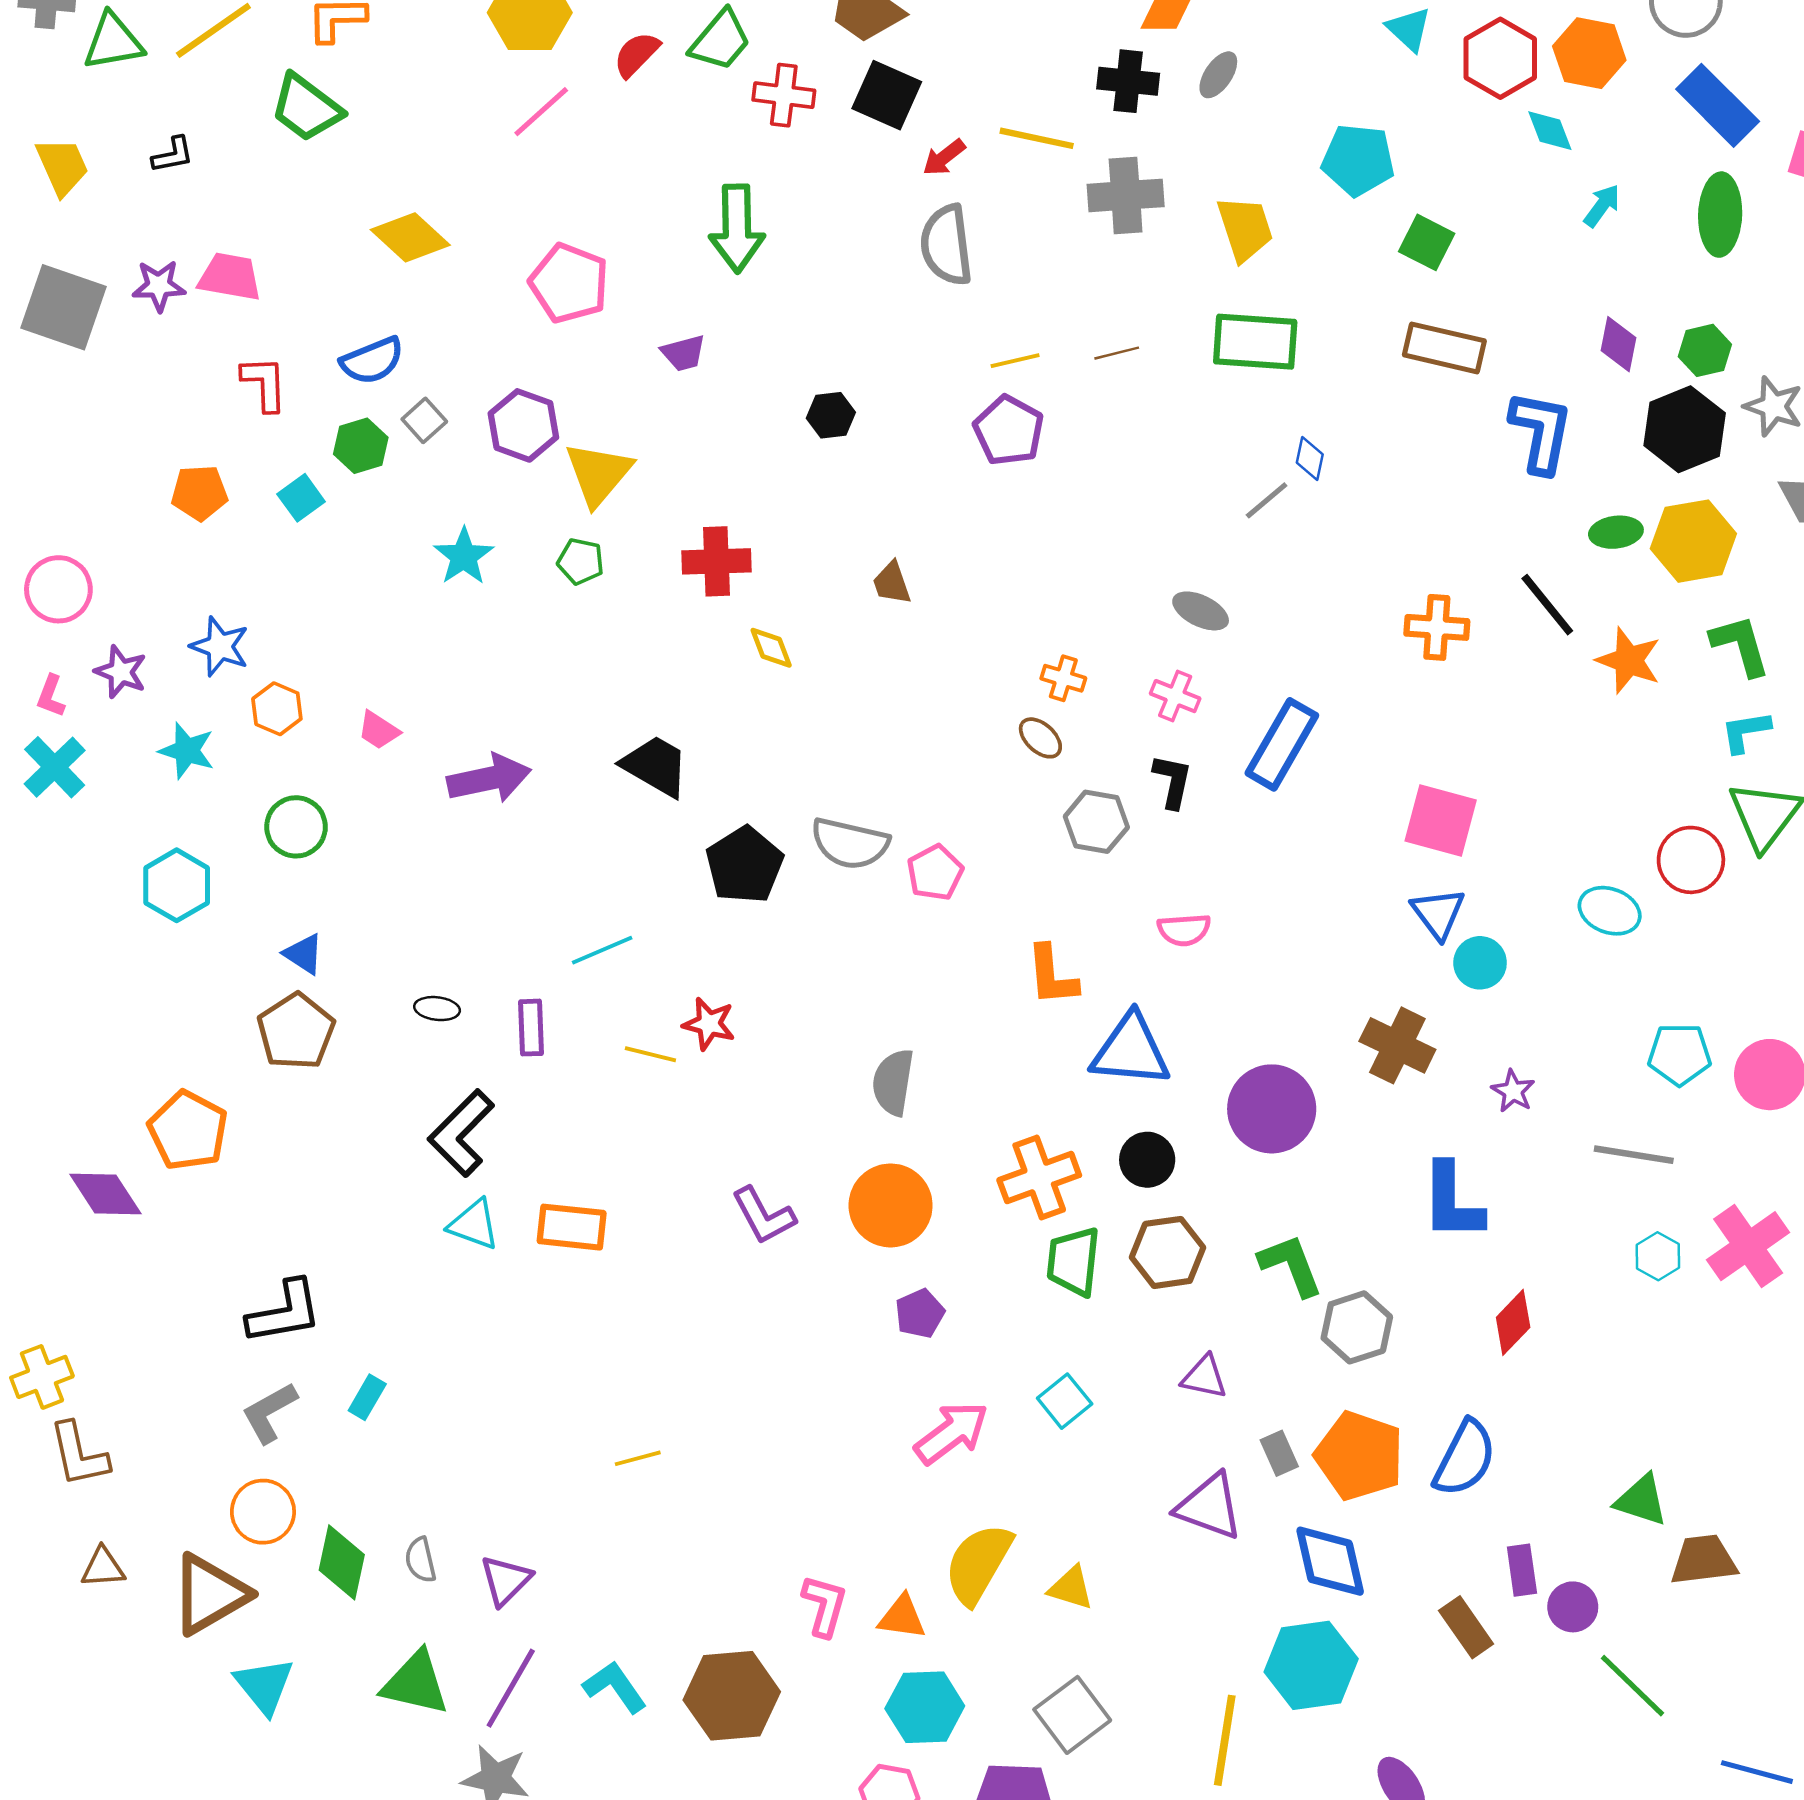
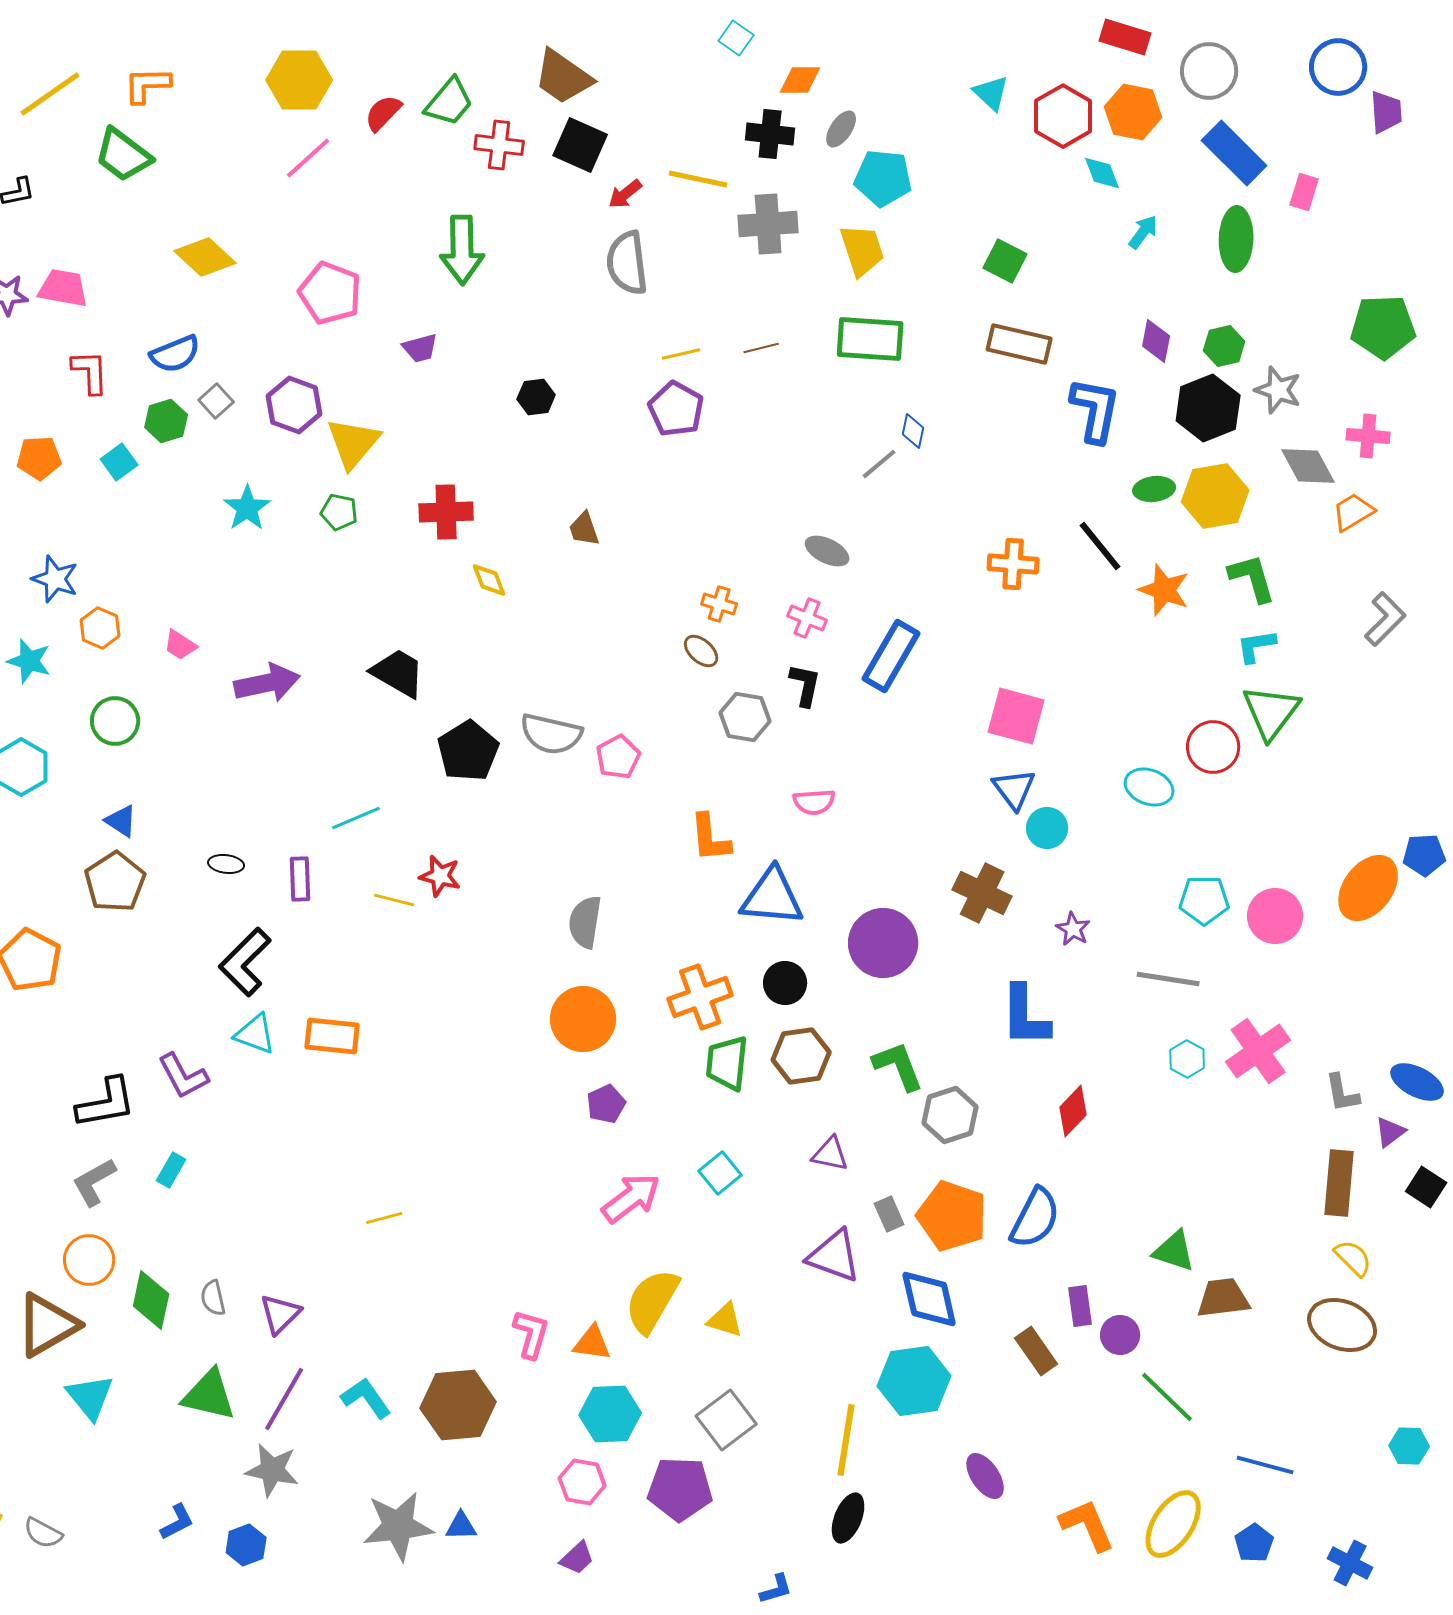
cyan pentagon: (1358, 160) -> (883, 178), moved
purple L-shape: (764, 1216) -> (183, 1076), moved

